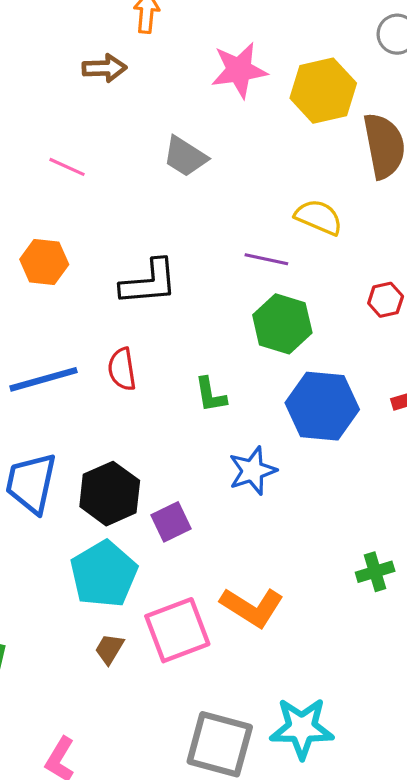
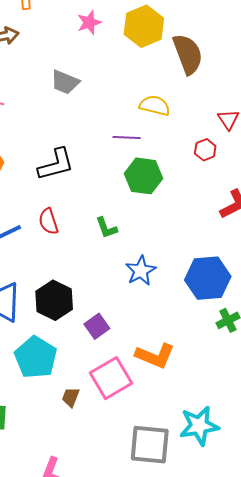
pink star: (239, 70) -> (89, 23), size x0.7
blue hexagon: (322, 406) -> (208, 278), moved
purple square: (171, 522) -> (97, 326), moved
cyan pentagon: (104, 574) -> (36, 357), moved

